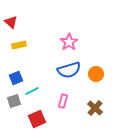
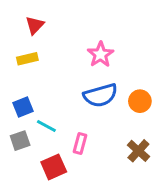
red triangle: (11, 22) -> (35, 25), moved, turned 32
cyan line: (32, 91) -> (46, 126), turned 56
pink rectangle: (63, 101) -> (80, 144), moved

